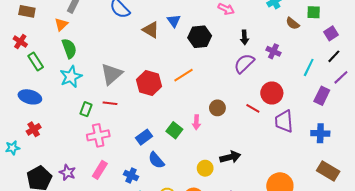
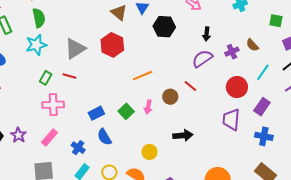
brown semicircle: (293, 23) -> (252, 45), moved
purple cross: (273, 51) -> (232, 52), turned 32
orange line: (183, 75) -> (142, 76), moved
red hexagon: (149, 83) -> (112, 45), moved
red circle: (272, 93) -> (237, 87), moved
purple rectangle: (322, 96) -> (262, 107), moved
red line: (253, 108) -> (190, 86), moved
black arrow: (230, 157) -> (183, 135), moved

